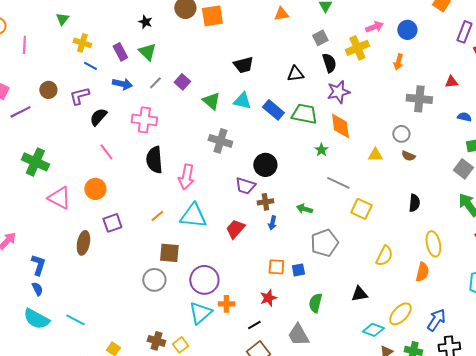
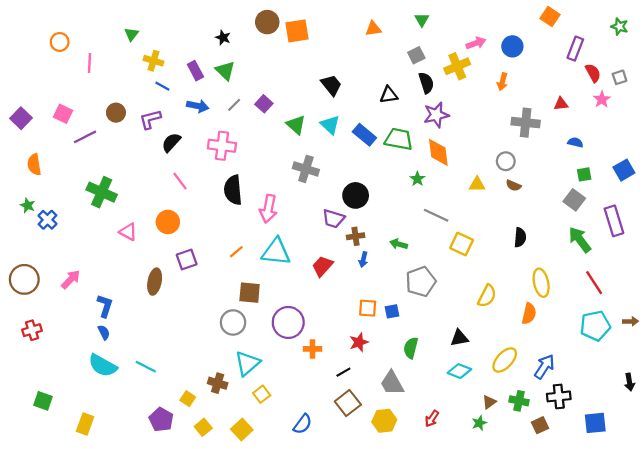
black trapezoid: (243, 65) -> (331, 85), turned -115
cyan triangle: (242, 101) -> (330, 125), turned 30
pink triangle: (59, 198) -> (128, 232), size x0.7
cyan triangle: (200, 313) -> (247, 363), moved
cyan diamond: (373, 330) -> (459, 371), moved
brown cross: (156, 341) -> (218, 383), moved

